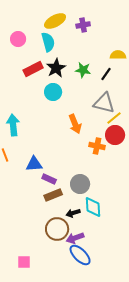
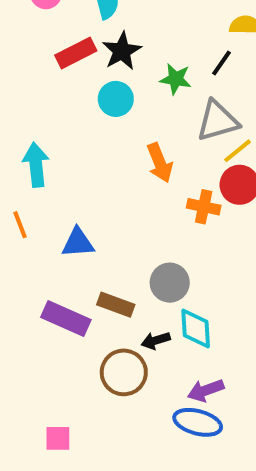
green star: (83, 70) -> (176, 79), moved
gray triangle: (104, 103) -> (218, 121), turned -30
purple rectangle: (49, 179) -> (66, 319), moved, size x1.6
brown rectangle: (53, 195) -> (116, 305), turned 42
purple arrow: (75, 238) -> (206, 390), moved
blue ellipse: (80, 255) -> (198, 422), moved, turned -30

